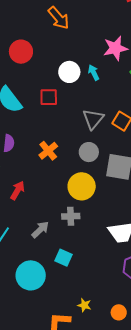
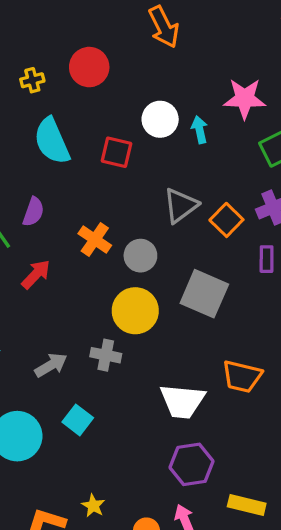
orange cross: (48, 151) -> (95, 239), turned -30
gray circle: (89, 152) -> (140, 256), moved
red arrow: (18, 190) -> (36, 274), moved

